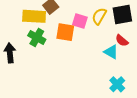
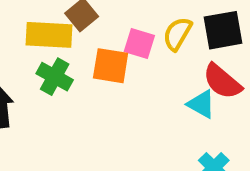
red semicircle: (122, 41) -> (222, 81), size x1.5

